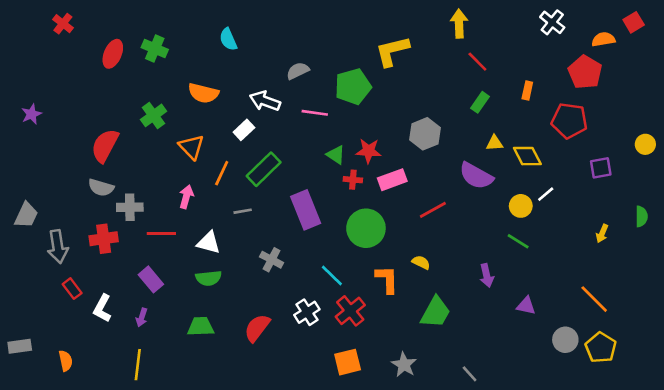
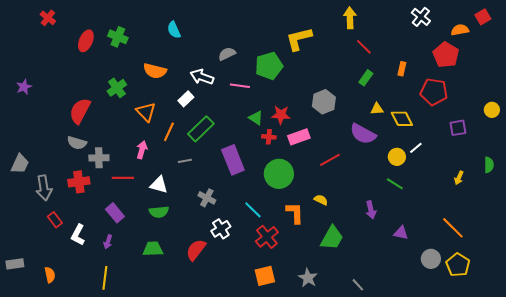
white cross: (307, 312) -> (221, 229), moved

